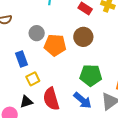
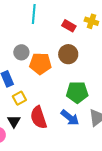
black triangle: (26, 102) -> (14, 121), turned -40

